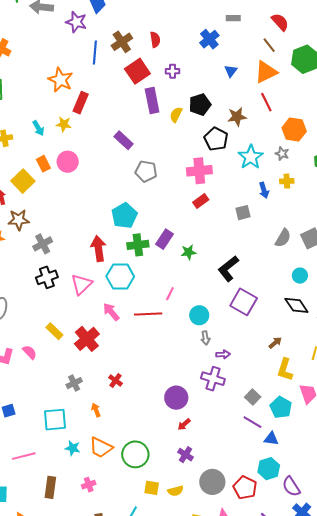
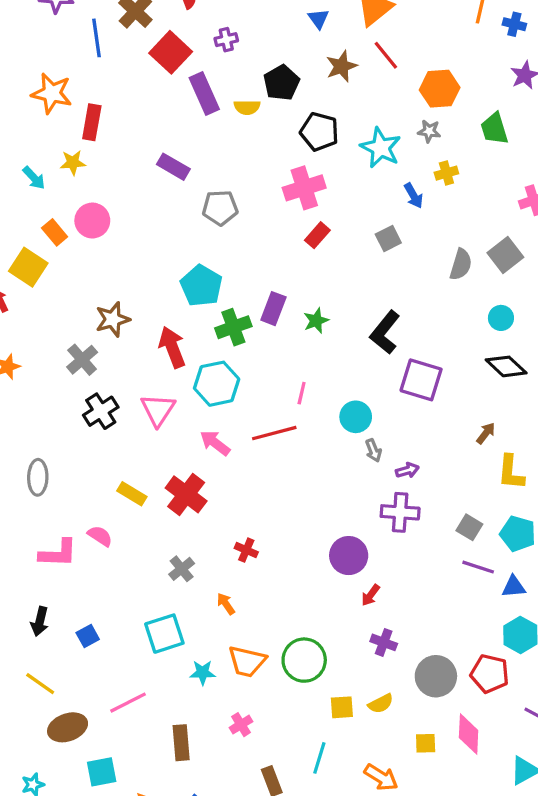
yellow semicircle: (176, 115) -> (247, 107), turned -105
brown star: (237, 117) -> (341, 66), moved
brown star: (19, 220) -> (113, 319), moved

